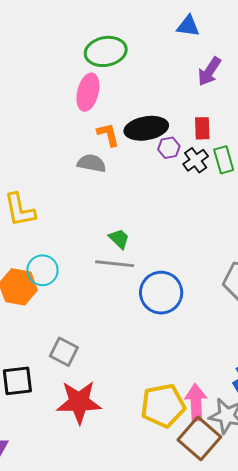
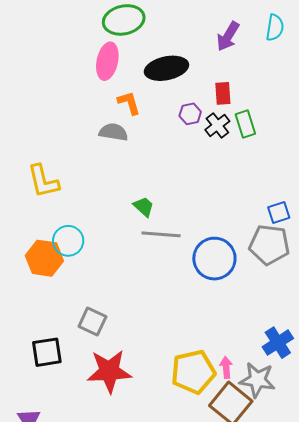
black ellipse: (146, 128) -> (166, 68), moved
gray line: (115, 264) -> (161, 234), moved
blue circle: (161, 293) -> (214, 259), moved
pink arrow: (196, 402) -> (226, 367), size x0.6

